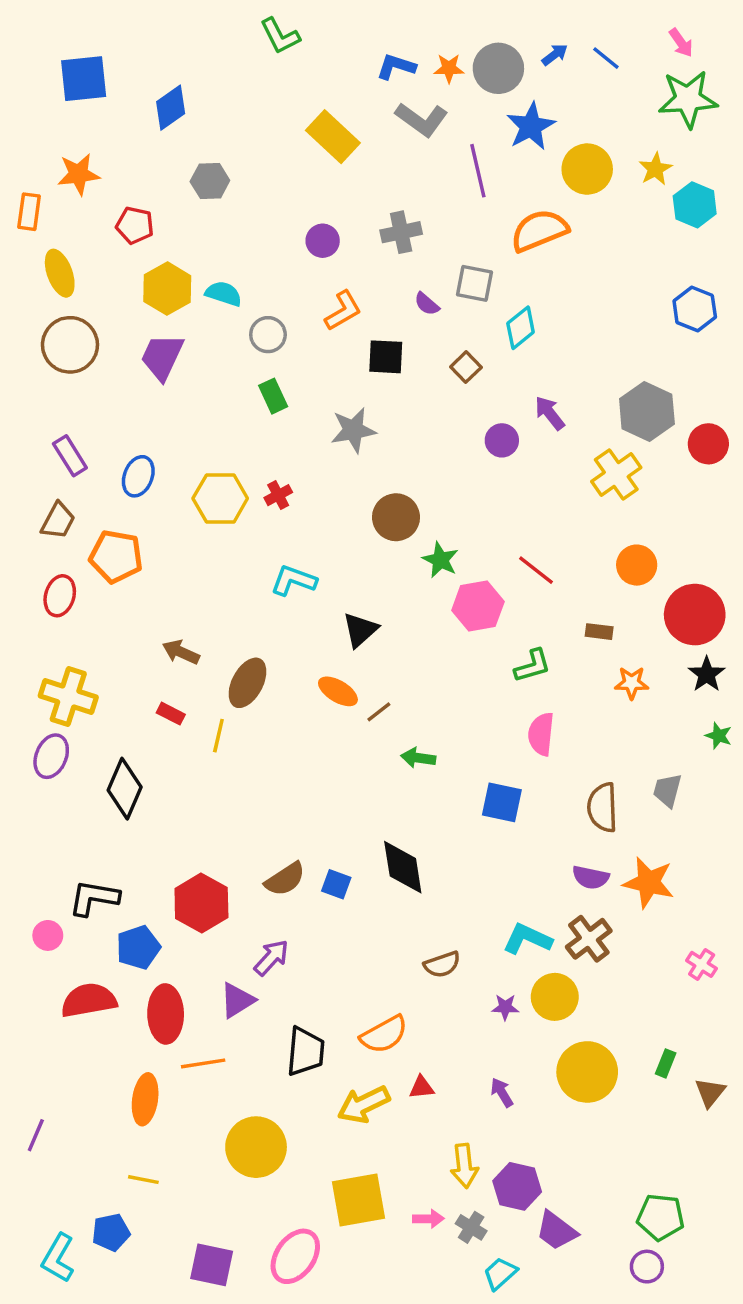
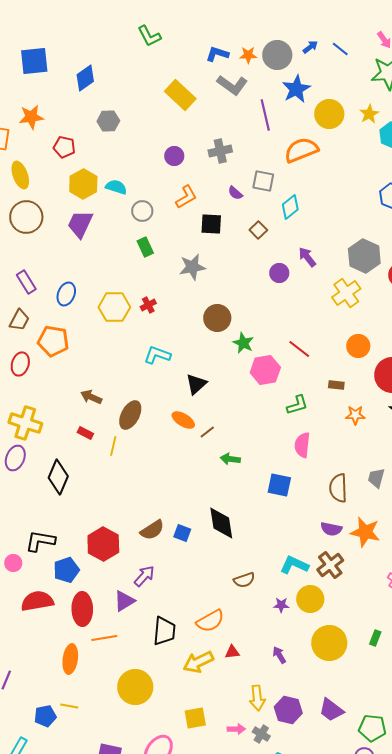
yellow square: (358, 1200) -> (195, 718), size x0.7
purple trapezoid: (556, 1231) -> (331, 710), moved
blue pentagon: (111, 1232) -> (45, 716), moved

